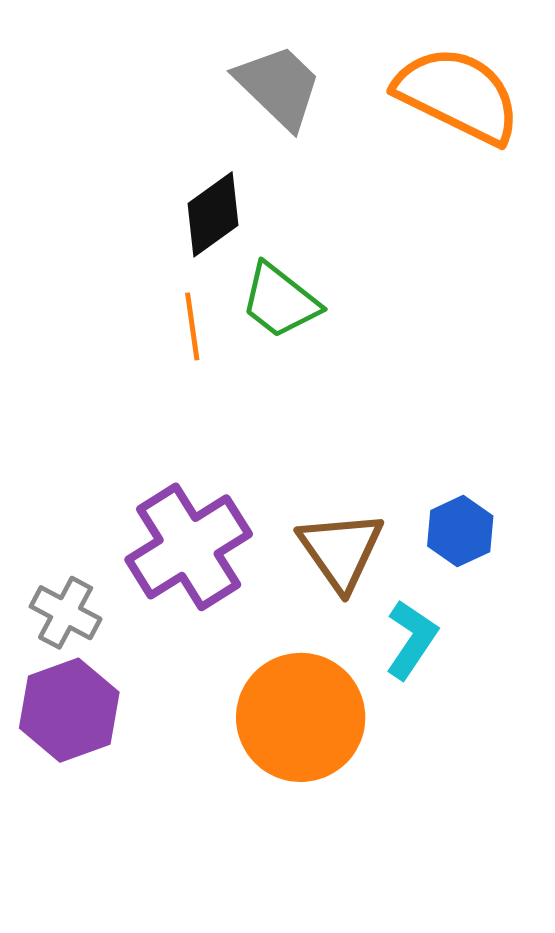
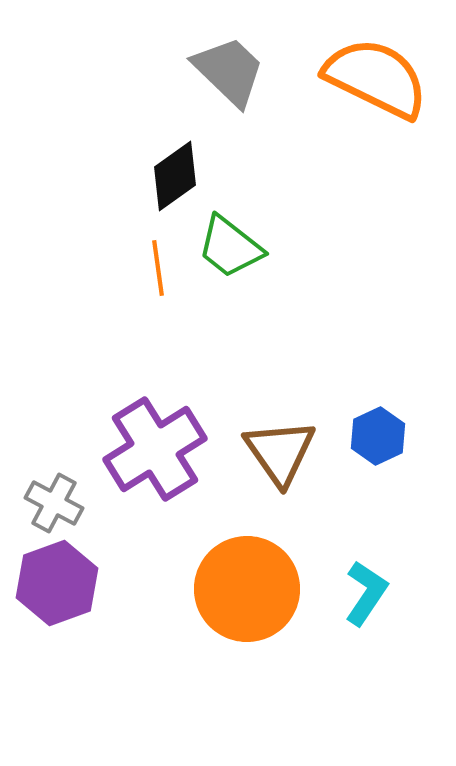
cyan L-shape: (411, 639) -> (366, 593), moved

